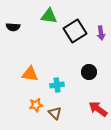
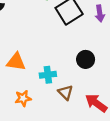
brown triangle: (55, 113) -> (66, 92), moved

